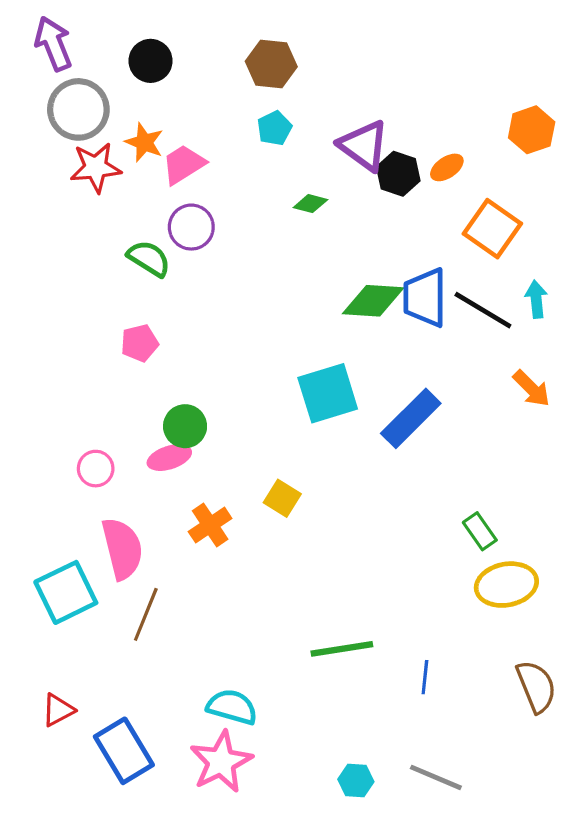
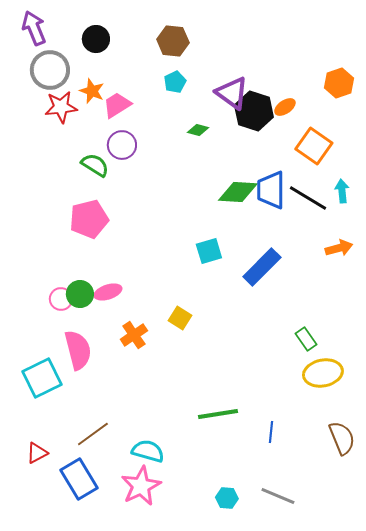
black hexagon: (398, 174) -> (254, 111), size x1.4
pink pentagon: (140, 343) -> (89, 219), size x1.6
orange arrow: (532, 389) -> (339, 248), turned -60
cyan square: (328, 393) -> (209, 251), size x0.7
green circle: (185, 426) -> (80, 294), moved
brown line: (146, 614) -> (93, 434), moved, turned 32

